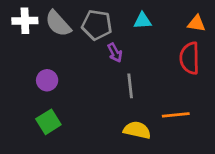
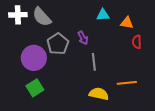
orange triangle: (197, 24) -> (127, 23), moved
gray pentagon: (97, 25) -> (58, 44), moved, turned 30
red semicircle: (190, 58) -> (137, 42), size x0.6
purple circle: (47, 80) -> (34, 58), size x1.6

